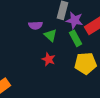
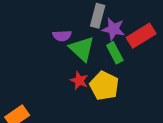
green triangle: (50, 35) -> (82, 49), size x1.5
yellow pentagon: (85, 63) -> (104, 86), moved, turned 30

